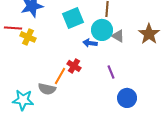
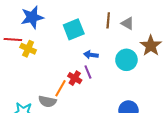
cyan circle: (102, 30) -> (126, 60), moved
gray triangle: (118, 36) -> (127, 23), moved
purple line: (111, 72) -> (88, 72), moved

